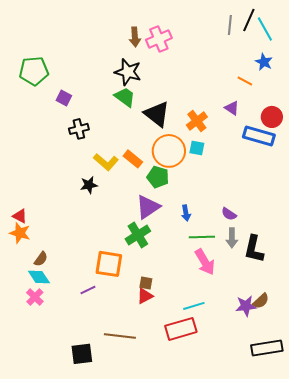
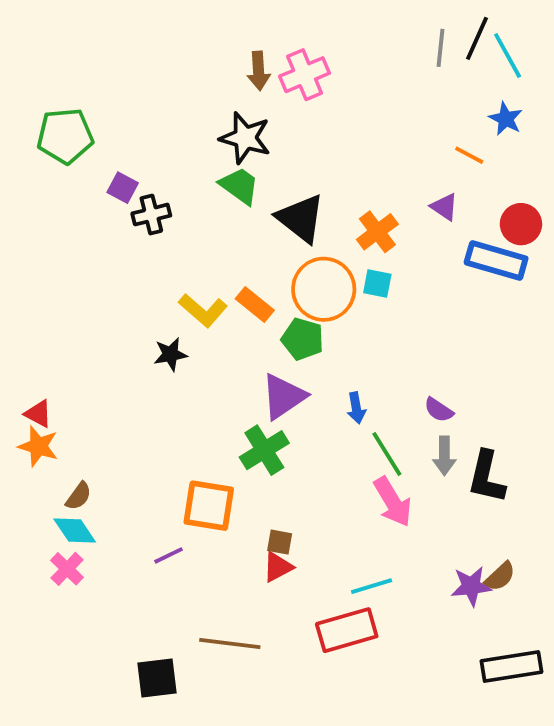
black cross: (79, 129) -> (151, 215), moved
green line: (202, 237) -> (387, 454), turned 60

